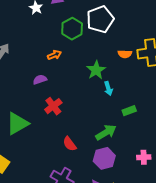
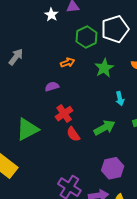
green star: (96, 70) -> (104, 68), moved
green arrow: (106, 132) -> (104, 128), moved
red semicircle: (70, 144) -> (73, 134), moved

